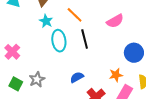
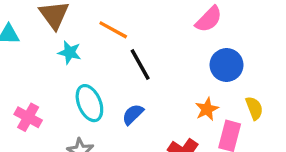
pink semicircle: (115, 21) -> (209, 19), moved
cyan ellipse: (59, 41) -> (89, 103), moved
blue semicircle: (77, 77) -> (133, 114), moved

